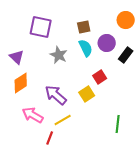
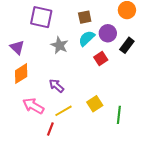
cyan semicircle: (86, 48) -> (87, 38), turned -108
red square: (100, 77) -> (101, 58), moved
yellow square: (87, 94) -> (95, 104), moved
purple arrow: (56, 95) -> (56, 86), size x0.7

